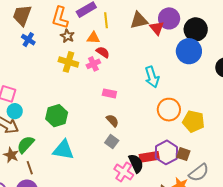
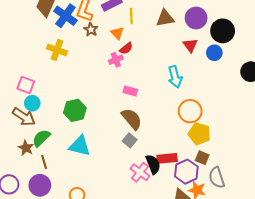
red triangle: (157, 28) -> (190, 45), moved
orange triangle: (93, 38) -> (117, 33), turned 40
blue cross: (28, 40) -> (65, 16), moved, size x1.6
blue circle: (189, 51) -> (214, 53), size x0.6
red semicircle: (103, 52) -> (126, 48), turned 104
yellow cross: (68, 62) -> (57, 50), moved
brown semicircle: (112, 121) -> (132, 119), size x1.6
yellow pentagon: (193, 121) -> (199, 134), moved
purple hexagon: (166, 152) -> (186, 172), moved
gray semicircle: (199, 173) -> (217, 178), turned 105

